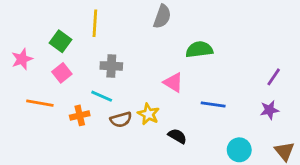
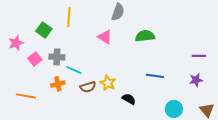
gray cross: (111, 66) -> (57, 57), moved
pink square: (62, 73) -> (35, 59), moved
purple line: (274, 77) -> (199, 56), turned 56
pink triangle: (173, 82) -> (105, 37), moved
orange line: (40, 103) -> (26, 96), moved

